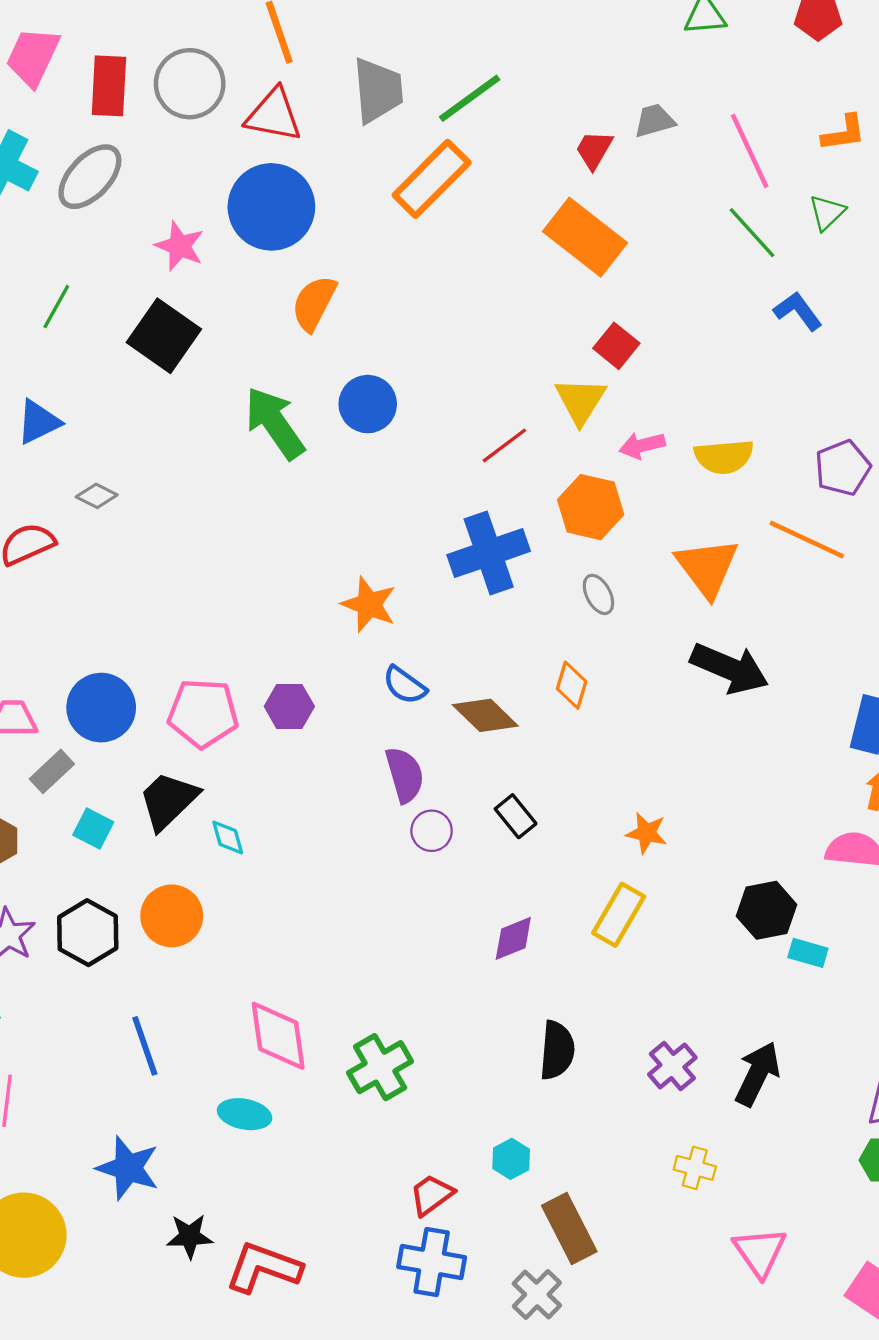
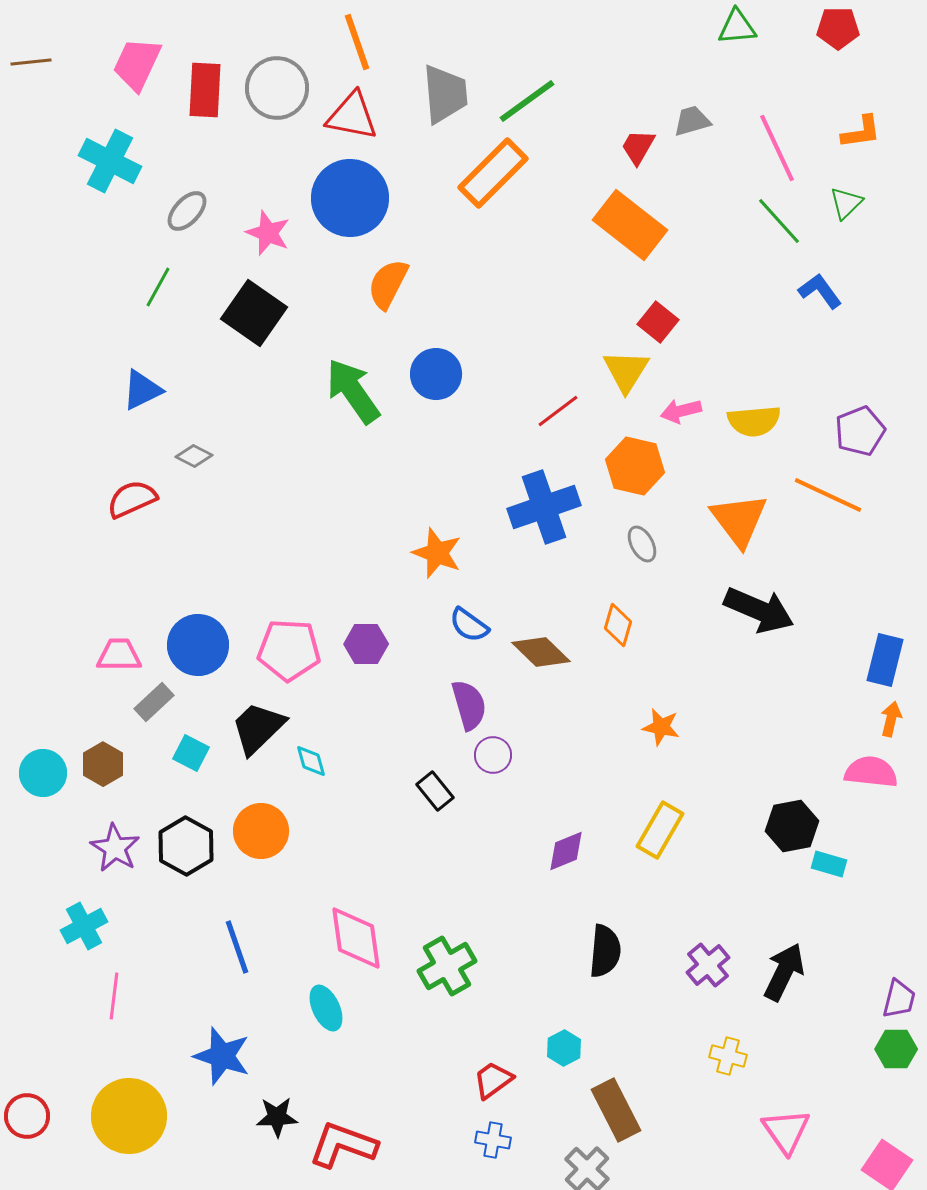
gray ellipse: (90, 177) -> (187, 211), moved, size x0.7
black rectangle: (516, 816) -> (435, 791), moved
orange star: (647, 833) -> (661, 727), moved
cyan ellipse: (245, 1114) -> (326, 1008), turned 54
blue cross: (432, 1262) -> (493, 1140), size x0.6

